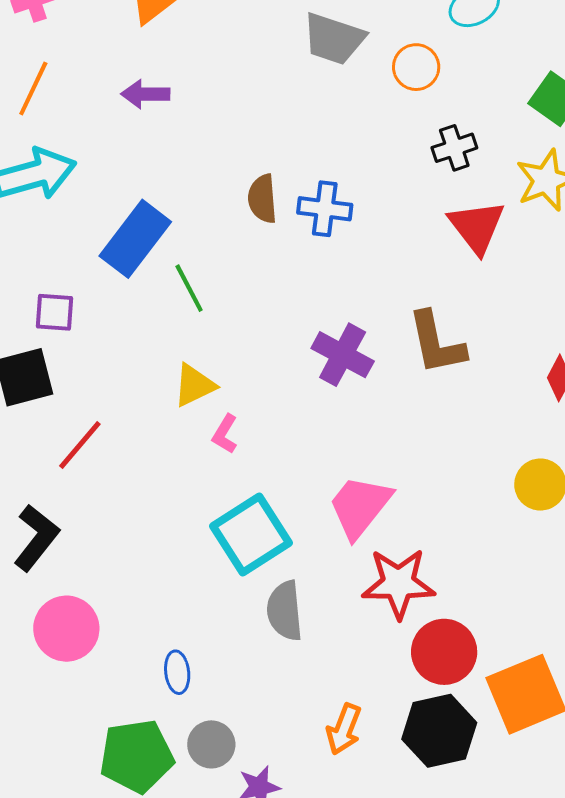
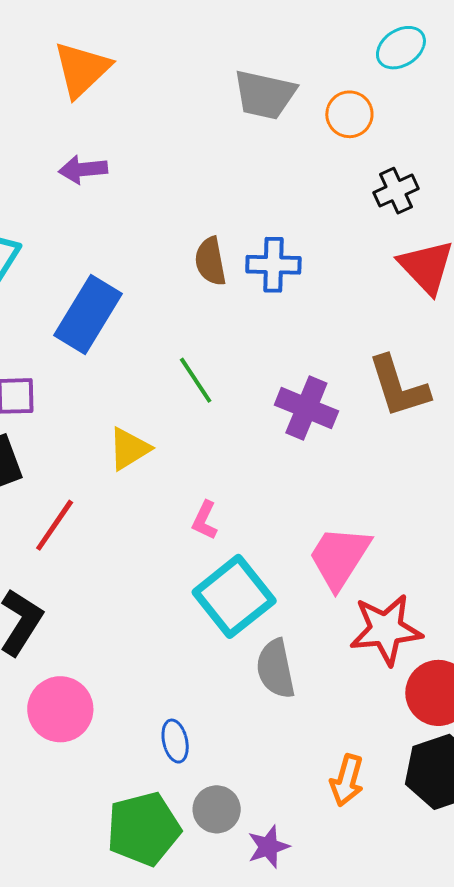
green line: (189, 288) -> (196, 380), moved
yellow triangle: (194, 385) -> (129, 449), moved
pink L-shape: (225, 434) -> (205, 520), moved

